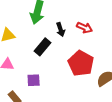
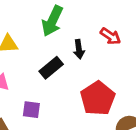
red arrow: (84, 28) -> (110, 36), moved

